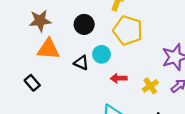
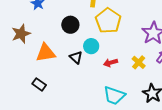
brown star: (40, 21) -> (21, 34), moved
yellow pentagon: (128, 30) -> (108, 21), turned 30
black triangle: (81, 63) -> (76, 57), turned 32

